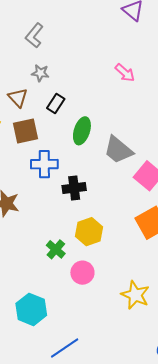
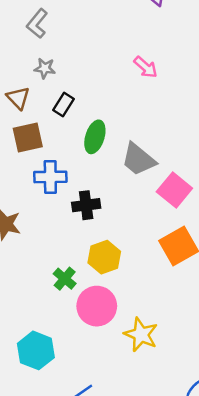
pink circle: (82, 273) -> (97, 306), size x1.4
yellow star: (135, 295) -> (141, 335), moved

